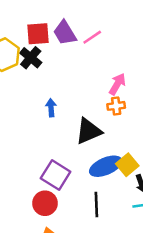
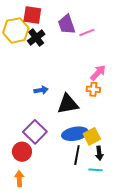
red square: (38, 34) -> (32, 15), moved
blue arrow: (51, 108) -> (41, 90), moved, turned 72
black line: (96, 205) -> (77, 155), moved

